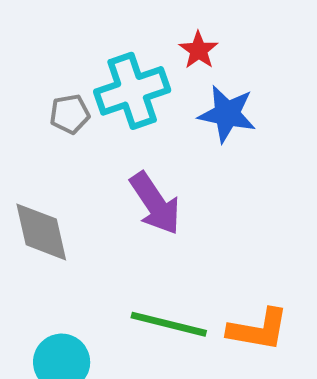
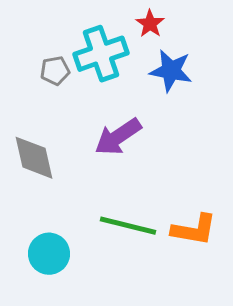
purple arrow: (155, 203) -> (118, 137), turned 90

